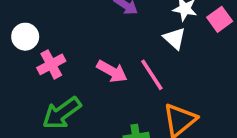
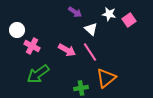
white triangle: (174, 38) -> (91, 29), moved
pink cross: (51, 64) -> (32, 46), turned -35

